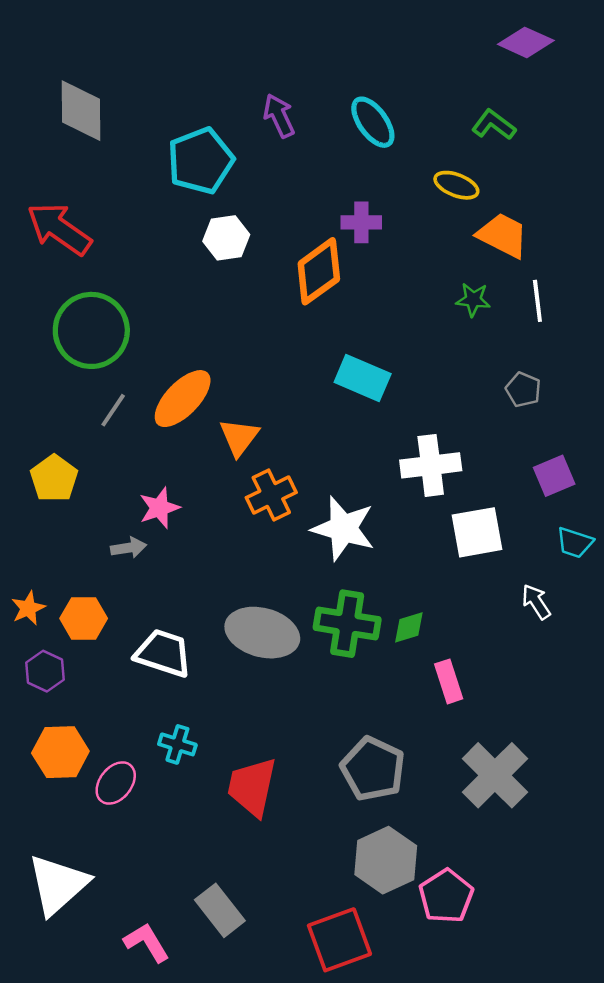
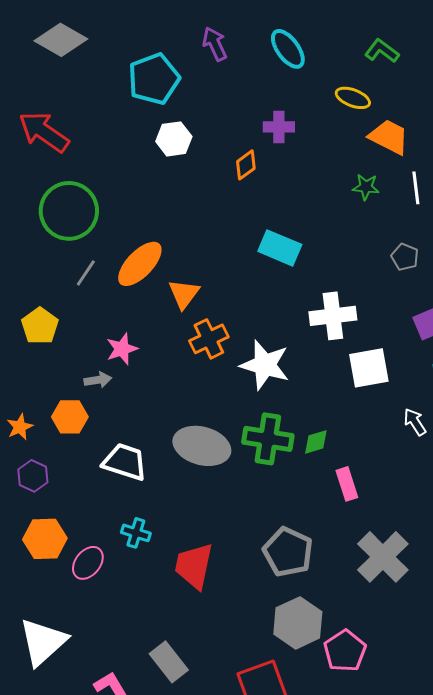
gray diamond: (81, 111) -> (61, 40), turned -60
orange diamond: (319, 271) -> (246, 165), size x0.6
orange hexagon: (84, 618) -> (70, 417), moved

